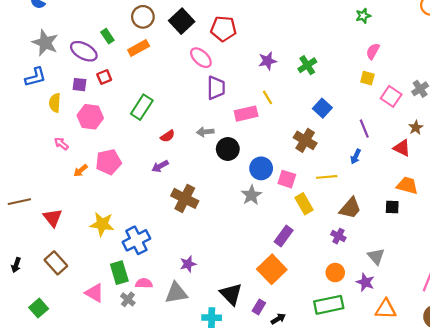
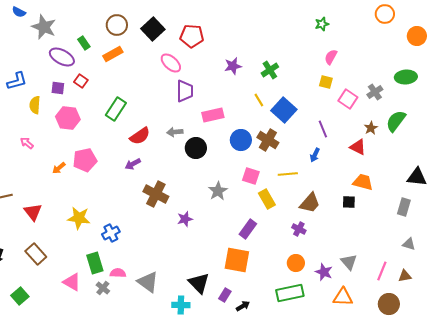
gray star: (45, 43) -> (44, 27), moved
red square: (104, 77) -> (81, 81), turned -32
yellow line: (268, 97) -> (259, 100), moved
blue square: (322, 108) -> (284, 110), size x1.4
red semicircle: (168, 136) -> (140, 136), size x1.5
pink arrow: (61, 144) -> (27, 143), moved
blue circle: (261, 168) -> (241, 140), moved
blue cross: (136, 240) -> (111, 233), size x0.7
gray triangle: (376, 256) -> (349, 262), moved
purple star: (188, 264) -> (185, 219), moved
orange square: (272, 269) -> (237, 260), turned -36
gray triangle: (176, 293) -> (148, 282), turned 45

